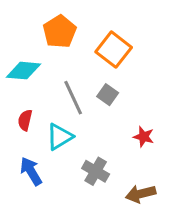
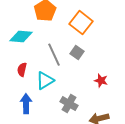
blue arrow: (31, 171) -> (26, 104), turned 30

